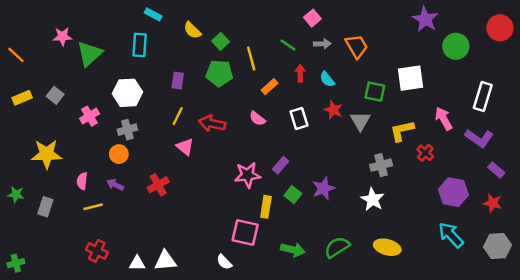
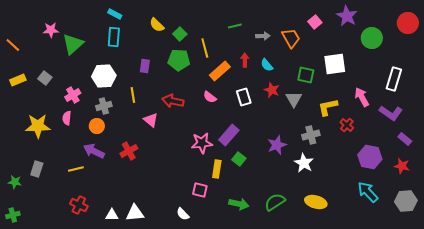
cyan rectangle: (153, 14) -> (115, 14), moved
pink square: (312, 18) -> (315, 22), moved
green line: (288, 45) -> (235, 26), moved, turned -48
orange rectangle: (270, 87) -> (220, 71), size x1.5
yellow line: (178, 116) -> (133, 95), moved, turned -35
purple rectangle: (281, 165) -> (229, 135), size x1.5
pink semicircle: (82, 181) -> (67, 118), moved
purple arrow: (115, 185) -> (94, 151), size x1.5
purple star: (324, 188) -> (277, 145), moved
green star: (16, 195) -> (15, 182), moved
pink square: (245, 233) -> (200, 190), size x0.7

